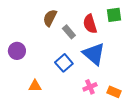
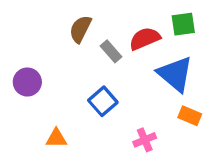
red semicircle: (90, 24) -> (145, 39), turned 84
blue triangle: (94, 54) -> (175, 74), moved
orange rectangle: (114, 92) -> (190, 116), moved

